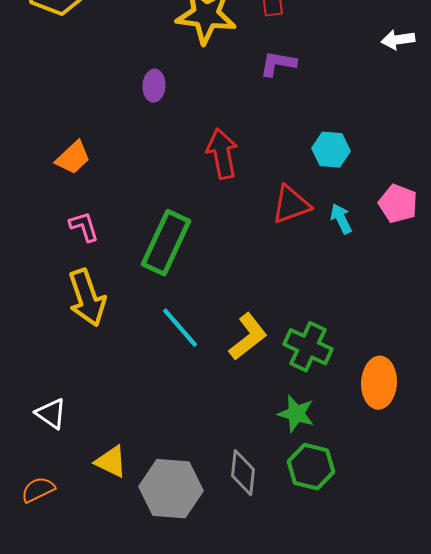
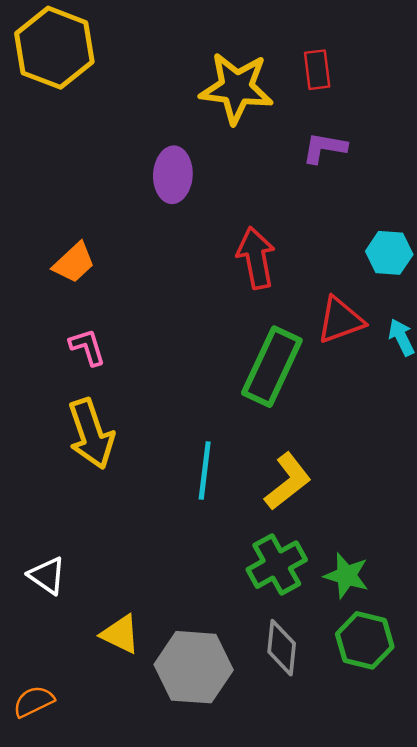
purple ellipse: (154, 86) -> (173, 175), size x1.4
green rectangle: (166, 243) -> (272, 367), moved
cyan line: (180, 328) -> (205, 470), turned 48
green cross: (308, 347) -> (277, 565), moved, turned 36
orange semicircle: (38, 490) -> (34, 701), moved

